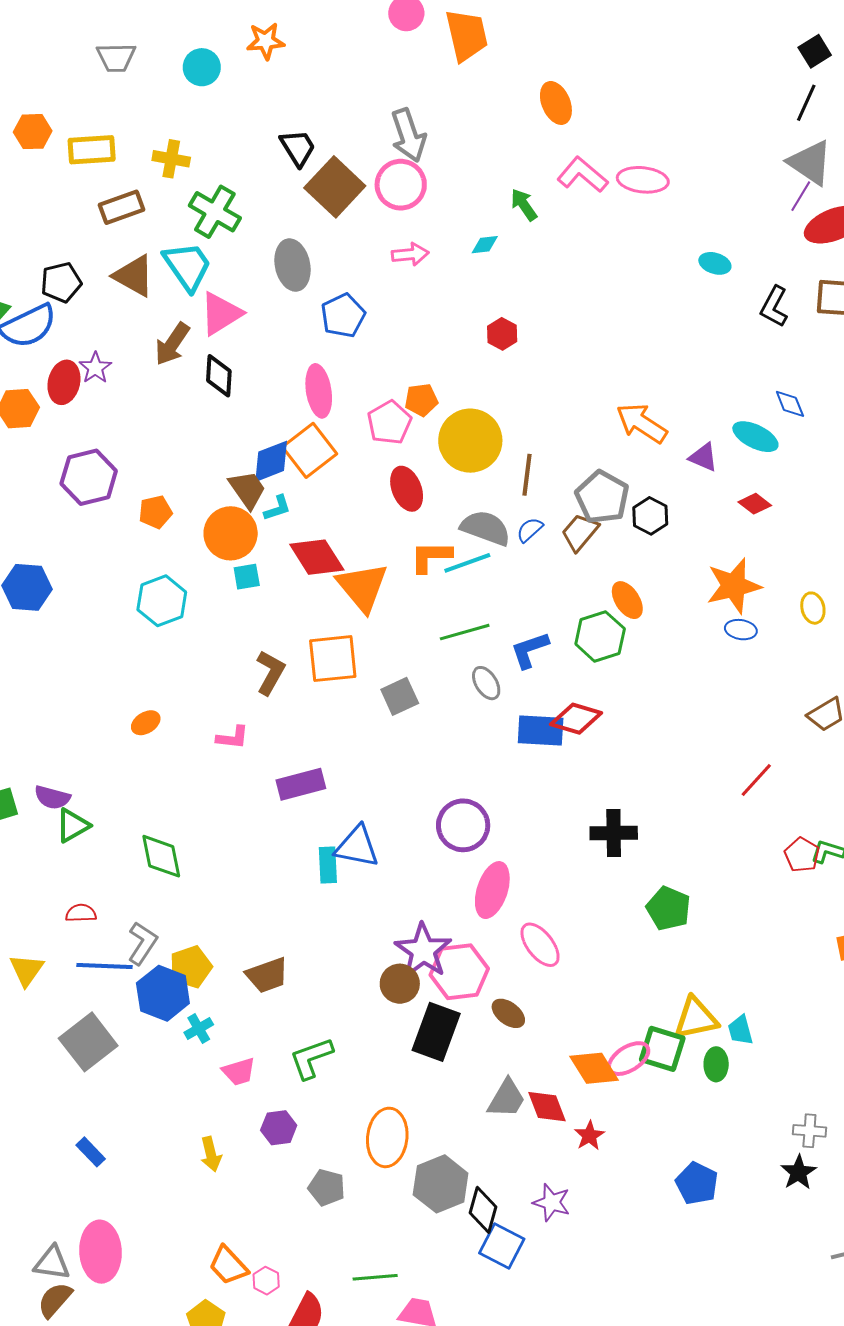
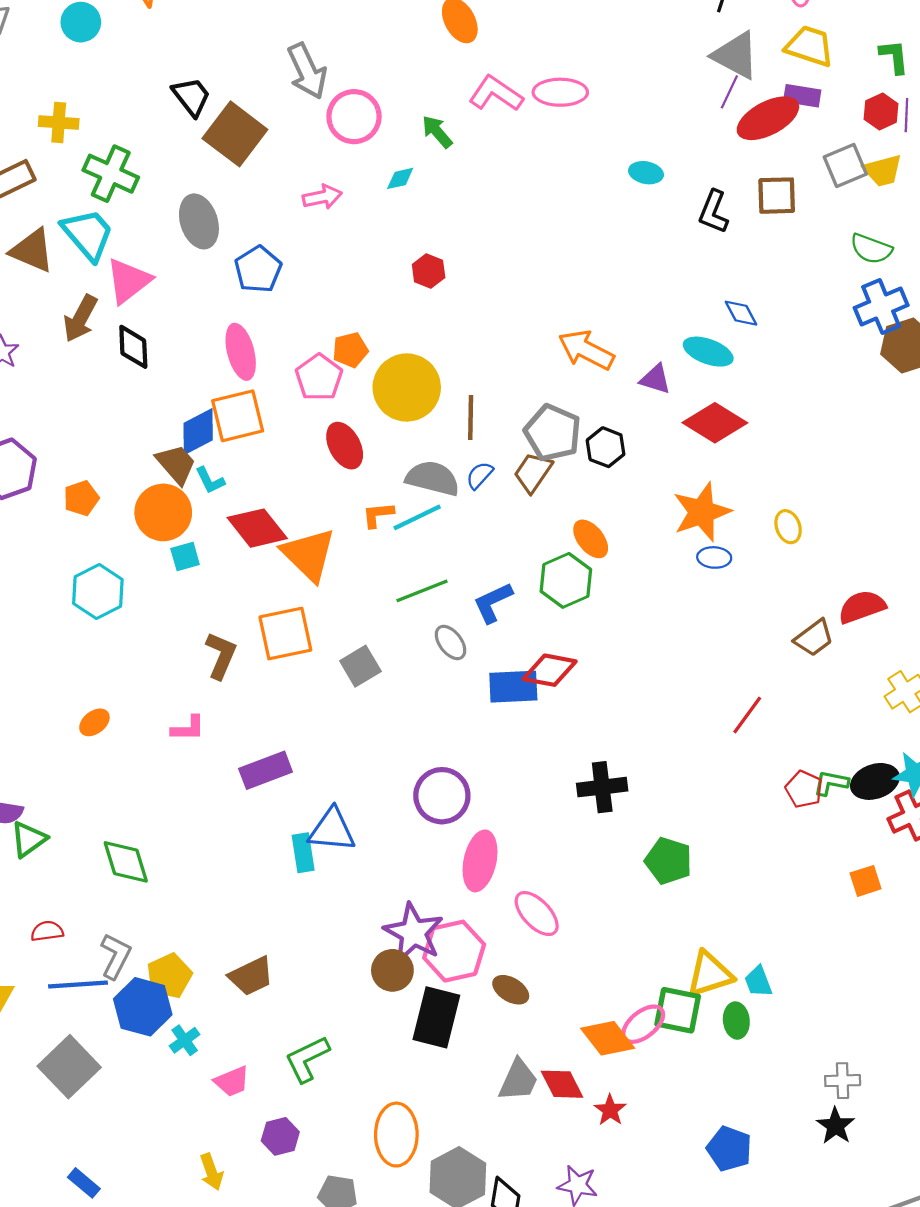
pink circle: (401, 185) -> (354, 117), moved
orange square: (310, 450) -> (238, 416), turned 30
red diamond: (755, 504) -> (715, 423), size x1.8
cyan L-shape: (277, 508) -> (210, 480), turned 88
orange L-shape: (431, 557) -> (378, 515), size x0.7

